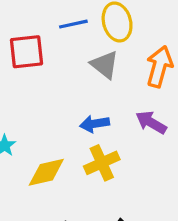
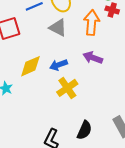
yellow diamond: (46, 172) -> (30, 66), moved

